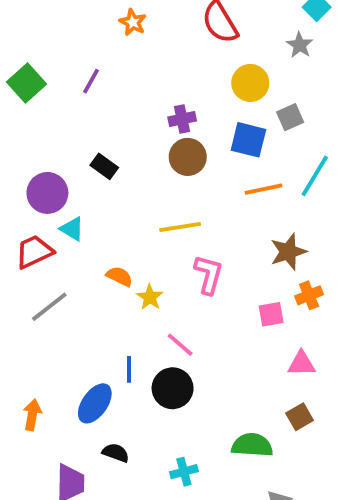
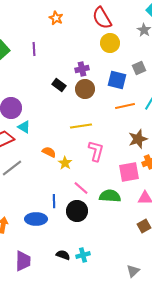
purple line: (91, 81) -> (34, 49), turned -32
yellow circle: (250, 83) -> (110, 43), moved
black rectangle: (104, 166) -> (59, 85), moved
pink square: (271, 314) -> (129, 172), size x1.5
blue ellipse: (95, 403) -> (36, 219), turned 55
green semicircle: (252, 445) -> (110, 196), moved
black semicircle: (116, 453) -> (63, 255), moved

